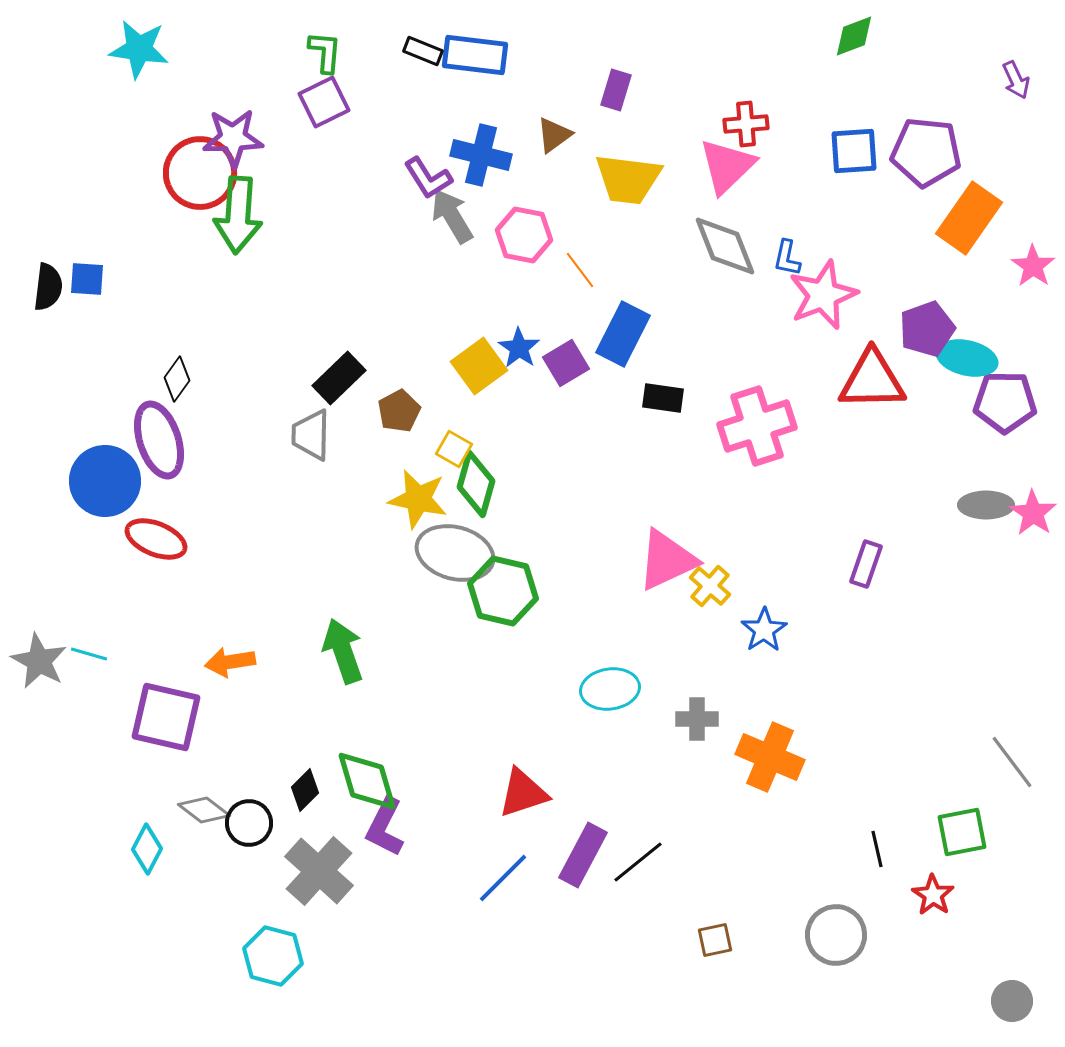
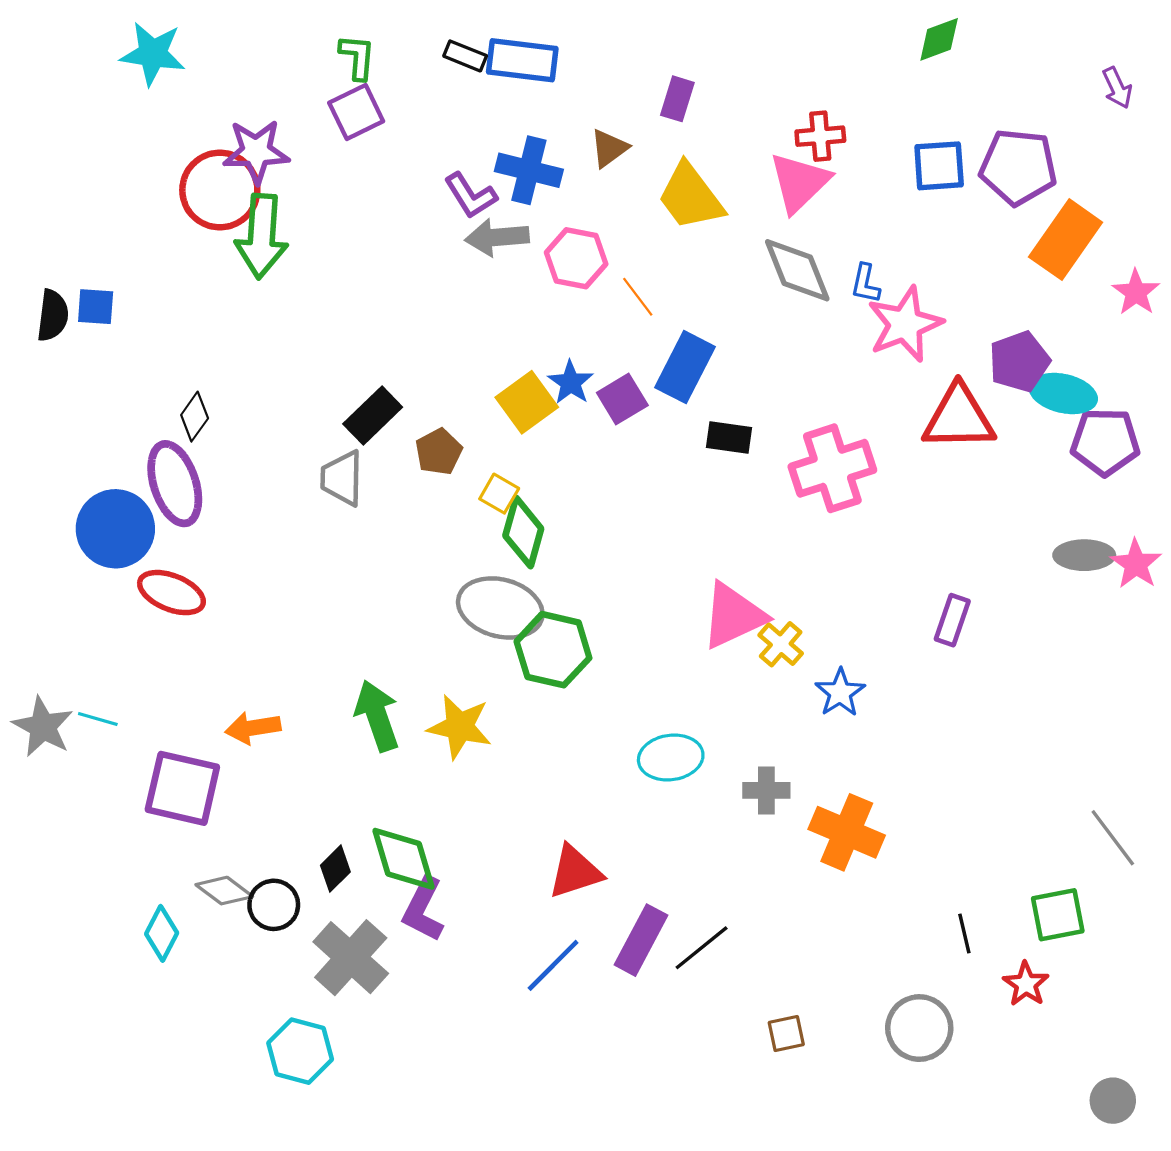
yellow trapezoid: (628, 179) -> (691, 197), turned 46
gray arrow: (452, 216) -> (497, 237), turned -64
yellow star: (418, 499) -> (460, 727), moved

